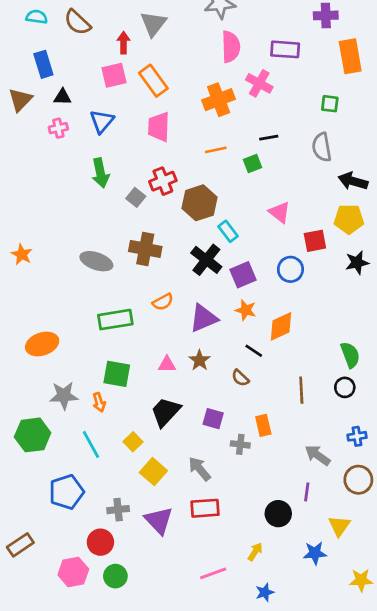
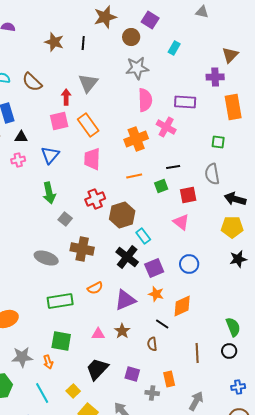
gray square: (136, 197) -> (65, 219), moved
red square: (315, 241) -> (188, 195), moved
brown semicircle: (240, 378) -> (152, 344), turned 40
gray arrow: (318, 455) -> (196, 401), moved, turned 84

